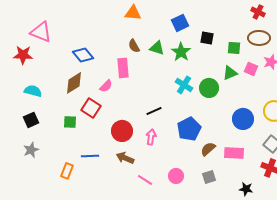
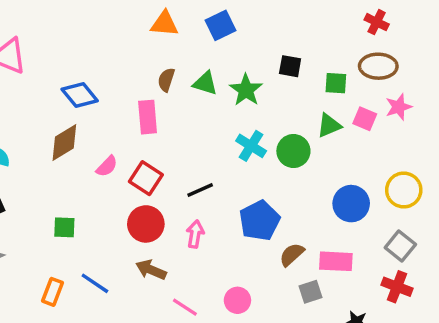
blue square: (180, 23) -> (221, 25), moved
brown semicircle: (134, 46) -> (166, 80), turned 48
pink semicircle: (106, 86) -> (107, 166), moved
red square: (91, 108) -> (146, 178), moved
green square: (70, 122) -> (64, 227), moved
blue line: (90, 156) -> (95, 283), moved, turned 36
gray square: (209, 177) -> (310, 292), moved

